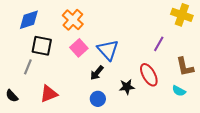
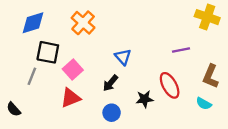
purple line: (159, 44) -> (181, 50), turned 49
pink square: (79, 48) -> (73, 69), moved
blue triangle: (108, 50) -> (123, 57), size x0.7
brown L-shape: (185, 67) -> (211, 76), turned 35
red triangle: (49, 94) -> (71, 98), moved

